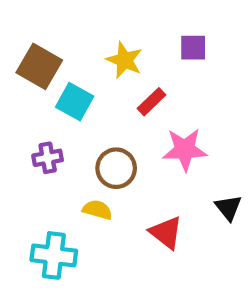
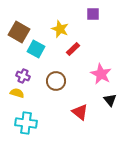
purple square: (193, 48) -> (93, 14), moved
pink star: (185, 150) -> (101, 74), moved, turned 30
purple cross: (48, 158) -> (23, 76), turned 32
yellow semicircle: (97, 210) -> (17, 93), moved

